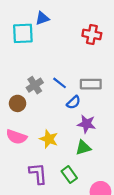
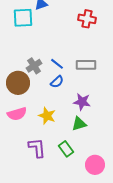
blue semicircle: (74, 102) -> (57, 82), moved
brown circle: (18, 103) -> (18, 83), size x1.5
pink semicircle: (16, 137) -> (17, 114), turned -36

